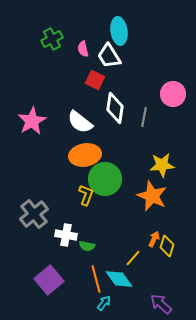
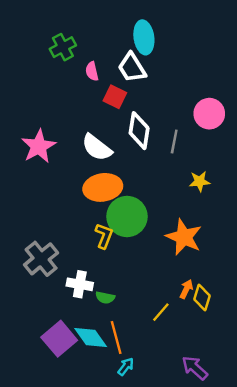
pink semicircle: (83, 49) -> (92, 71), moved
yellow star: (162, 165) -> (200, 181), moved, size x0.7
cyan diamond: (119, 279) -> (91, 338), moved

